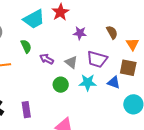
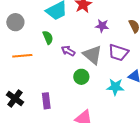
gray triangle: (71, 62) -> (93, 55), size x1.5
cyan star: (88, 82) -> (115, 87), moved

